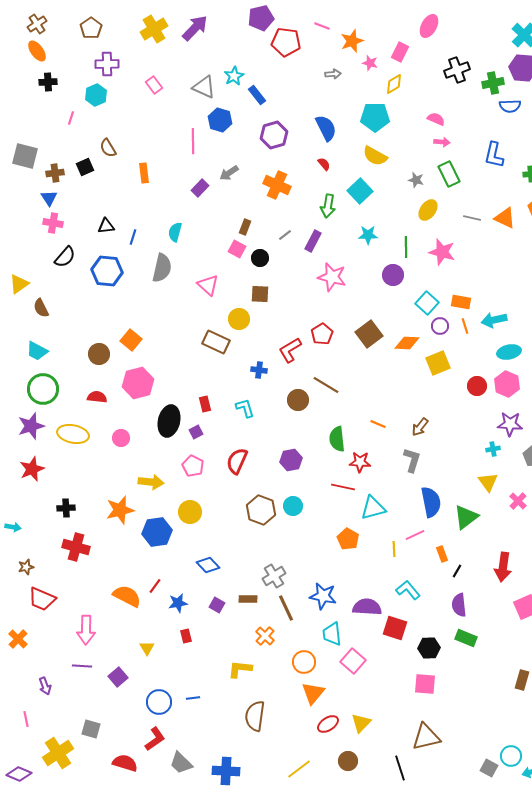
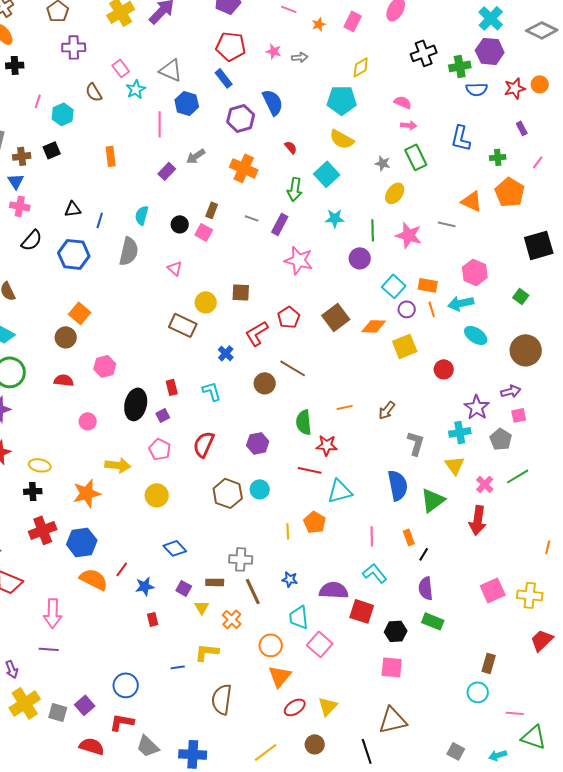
orange star: (352, 41) -> (319, 24), size x0.6
red pentagon: (286, 42) -> (231, 46), moved
pink rectangle: (400, 52) -> (353, 21), moved
pink star: (370, 63) -> (274, 51), moved
cyan star: (234, 76) -> (136, 89), moved
cyan hexagon: (96, 95) -> (63, 114), moved
blue semicircle: (326, 128) -> (273, 102), moved
brown semicircle: (108, 148) -> (94, 92), moved
gray line: (472, 218) -> (447, 224), moved
gray line: (285, 235) -> (252, 218), turned 56
black circle: (260, 258) -> (180, 224), moved
pink triangle: (208, 285) -> (175, 268), size x0.7
brown square: (260, 294) -> (241, 292), moved
orange square: (131, 340) -> (80, 313), moved
cyan ellipse: (509, 352) -> (476, 335), turned 45
blue cross: (259, 370) -> (226, 353), turned 35
pink hexagon: (138, 383) -> (105, 366), size x0.7
pink hexagon: (507, 384) -> (475, 272), moved
orange line: (378, 424) -> (345, 407), turned -35
purple star: (510, 424) -> (477, 407), turned 30
yellow ellipse: (73, 434) -> (40, 465), moved, size x0.7
cyan cross: (493, 449) -> (460, 432), size x1.5
gray L-shape: (412, 460) -> (416, 443), moved
blue hexagon: (157, 532) -> (82, 542), moved
pink line: (415, 535) -> (372, 536), moved, turned -66
red cross: (76, 547) -> (43, 530), turned -36
yellow line: (394, 549) -> (288, 531), moved
red arrow: (503, 567) -> (478, 520), moved
gray cross: (274, 576) -> (241, 559), turned 35
blue star: (323, 596) -> (290, 579), size x0.6
yellow triangle: (147, 648) -> (202, 607), moved
purple square: (118, 677) -> (85, 705), moved
blue line: (193, 698) -> (178, 667), moved
red L-shape: (155, 739) -> (122, 722), turned -135
yellow cross: (58, 753) -> (25, 703), moved
cyan circle: (511, 756) -> (478, 692), moved

